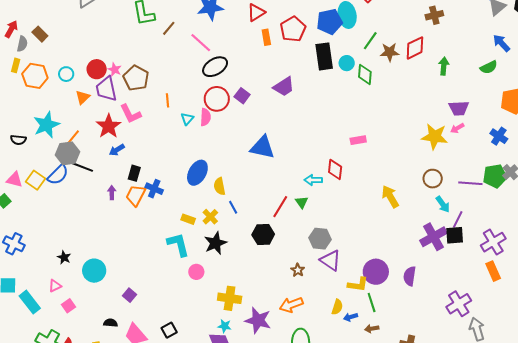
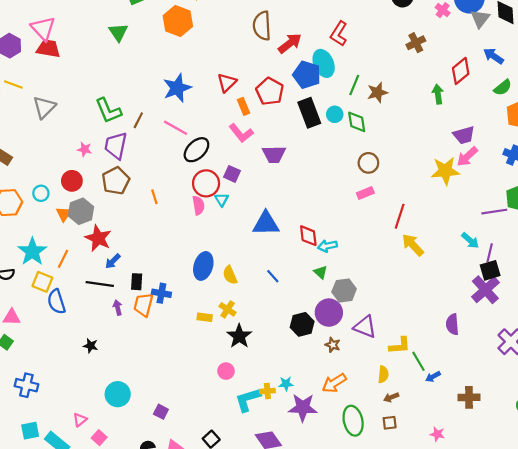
blue pentagon: (330, 22) -> (307, 75), turned -30
red diamond: (415, 48) -> (461, 71), moved
green semicircle: (489, 67) -> (503, 88), moved
pink star: (115, 70) -> (85, 149), moved
brown pentagon: (136, 78) -> (116, 181), turned 30
purple trapezoid: (284, 87) -> (274, 154), turned 45
purple trapezoid: (106, 89) -> (116, 146), moved, turned 36
pink L-shape: (130, 114) -> (241, 133), moved
cyan triangle: (187, 119) -> (222, 200), moved
pink arrow: (457, 128) -> (467, 157), size x1.5
gray hexagon: (67, 153) -> (81, 211), moved
black line: (81, 166) -> (100, 284), moved
red diamond: (335, 170) -> (308, 236), moved
blue semicircle: (58, 175) -> (56, 302), turned 130
brown circle: (433, 179) -> (368, 163), moved
yellow square: (35, 180) -> (42, 282), moved
blue line: (233, 207) -> (273, 276), moved
red line: (280, 207) -> (400, 216), moved
black hexagon: (263, 235) -> (302, 324), moved
purple cross: (433, 237) -> (485, 290), moved
gray hexagon: (320, 239) -> (344, 290), moved
cyan L-shape: (178, 245) -> (248, 399), moved, turned -80
black star: (64, 257) -> (91, 346), moved
purple circle: (376, 272) -> (329, 313), moved
yellow cross: (230, 298) -> (267, 391), size x0.6
blue arrow: (351, 317) -> (433, 377), moved
cyan star: (225, 326) -> (286, 384), moved
brown arrow: (372, 329) -> (391, 397), moved

